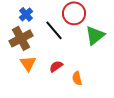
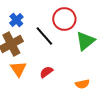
orange semicircle: (77, 78) -> (82, 84), moved, turned -88

